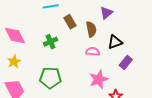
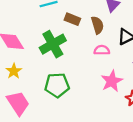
brown rectangle: (70, 22) -> (72, 19), turned -32
green cross: (51, 42) -> (53, 44), size x1.6

